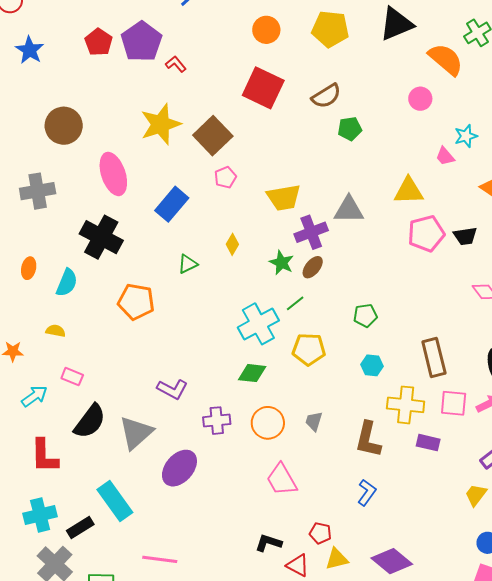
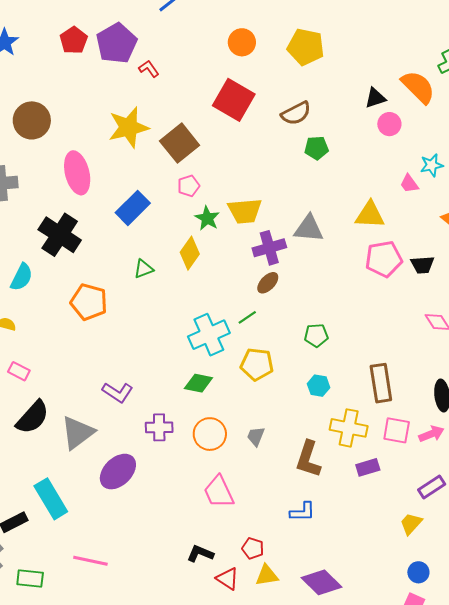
black triangle: (396, 24) -> (375, 98), moved, size x0.6
yellow diamond: (232, 244) -> (190, 253), size x1.5
green star: (282, 263) -> (207, 218), moved
purple rectangle: (428, 443) -> (368, 467), turned -35
blue L-shape: (367, 492) -> (302, 512), turned 48

